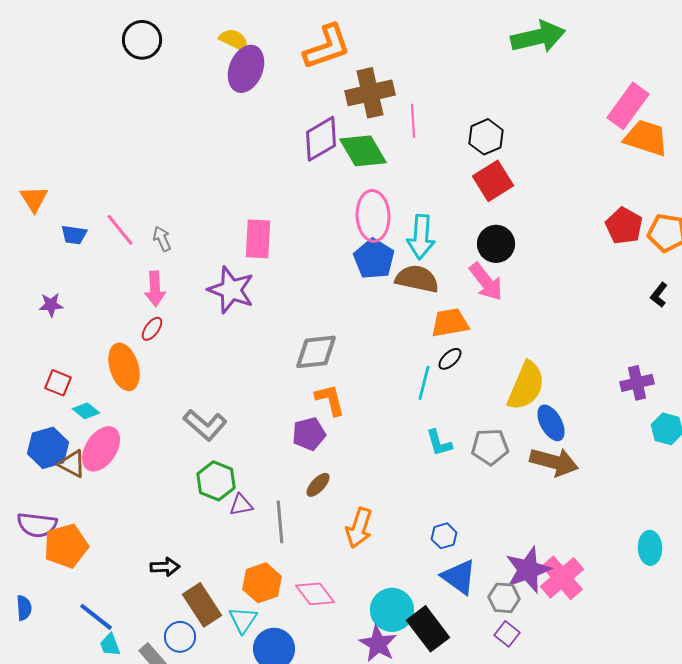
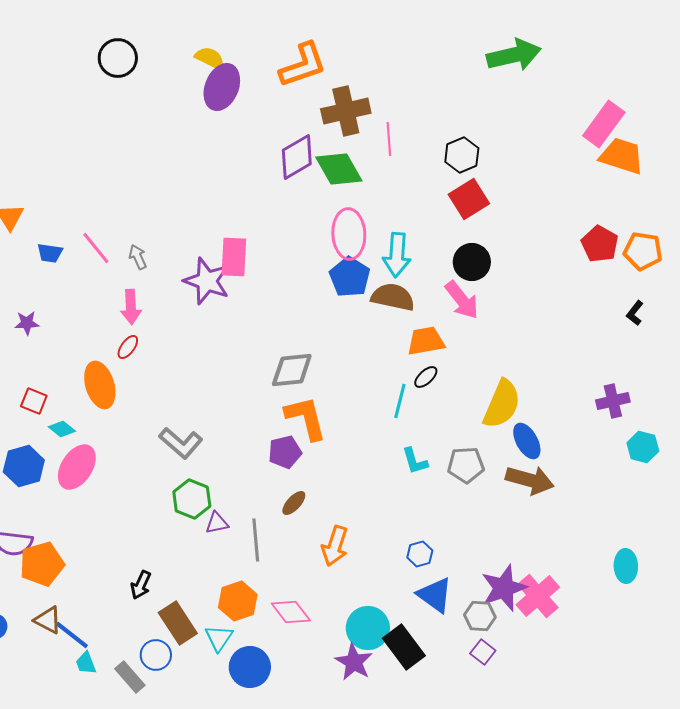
purple star: (231, 290) -> (207, 281), moved
orange L-shape: (330, 400) -> (306, 418), size x1.4
brown triangle: (72, 464) -> (48, 620), moved
black arrow: (165, 567) -> (141, 585), turned 116

